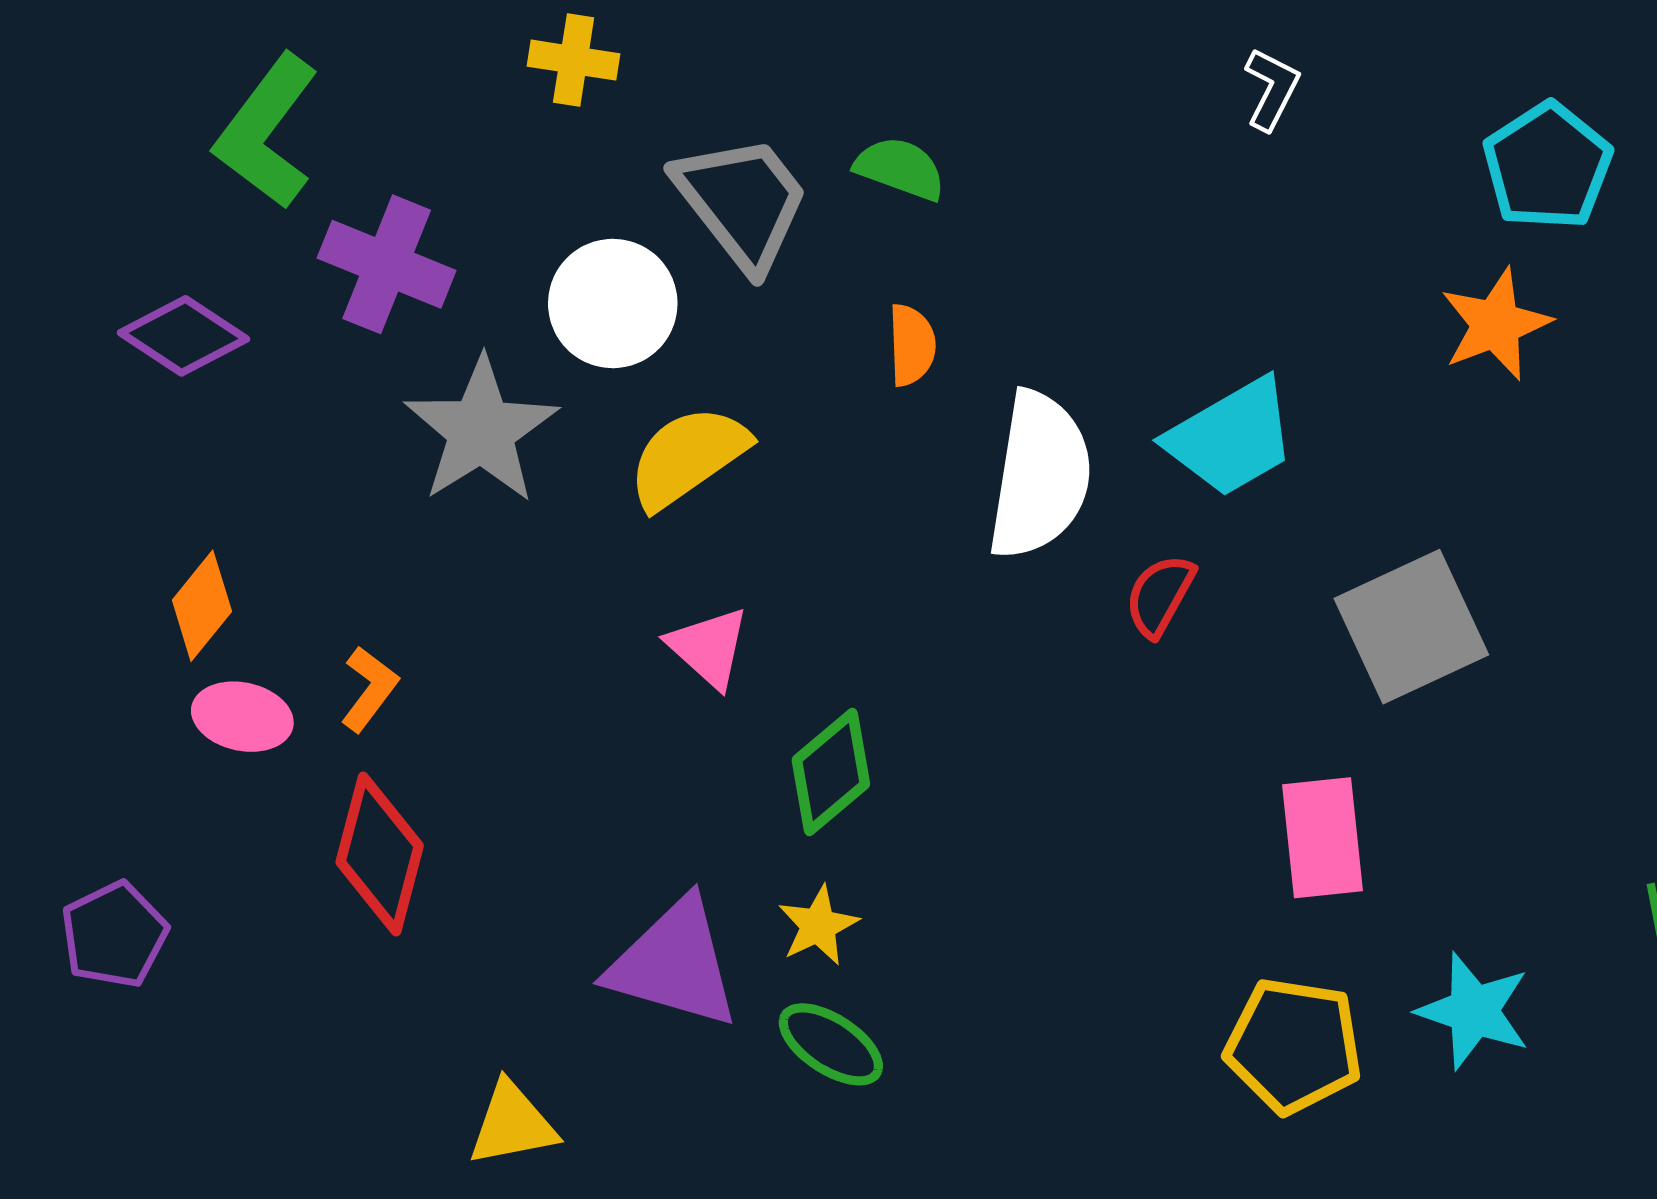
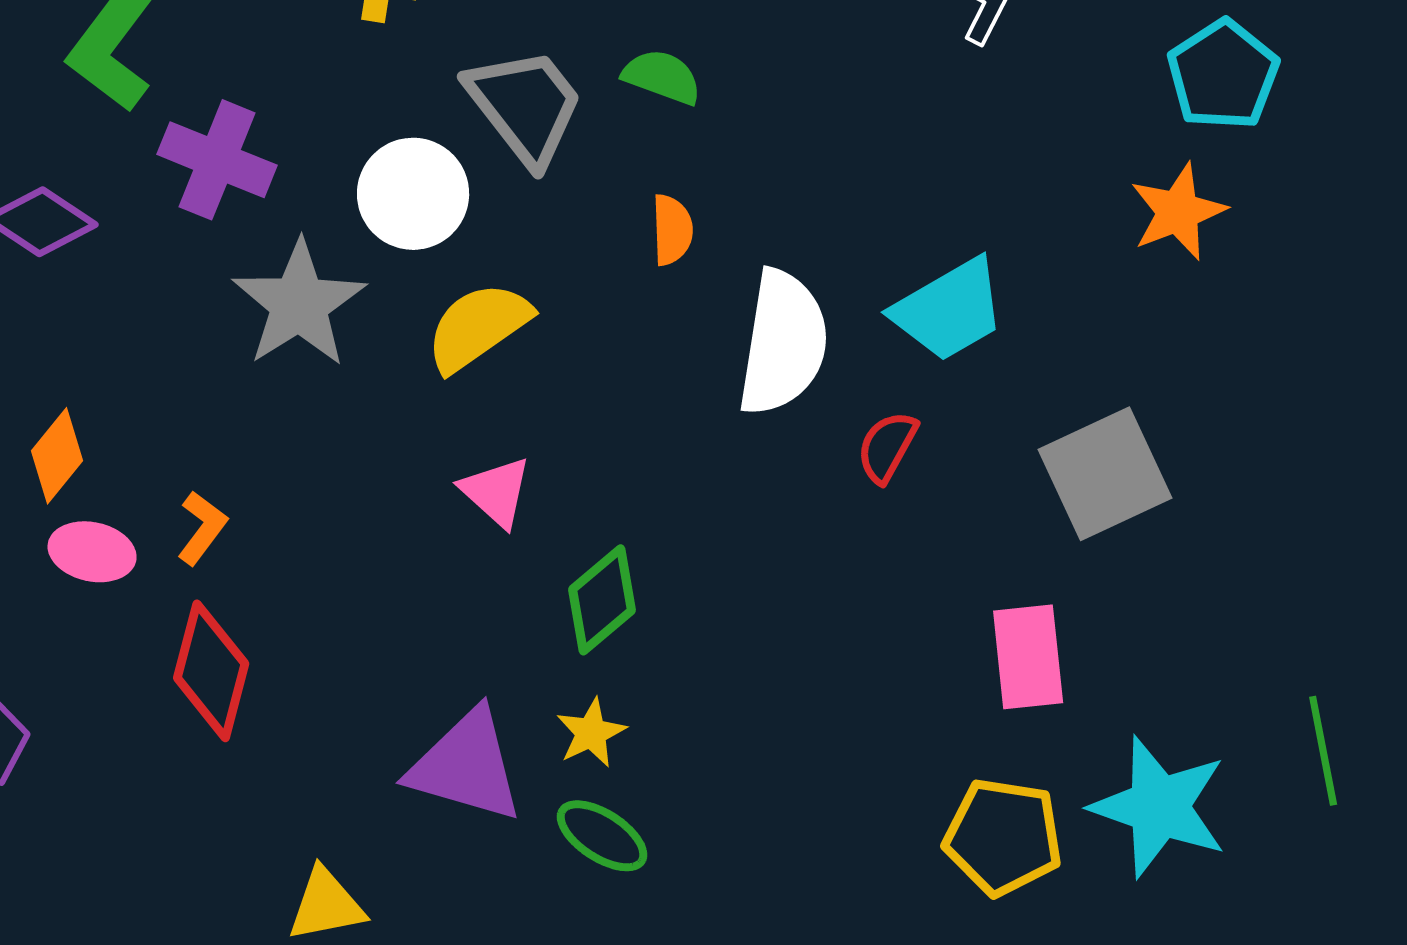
cyan star: (1474, 1011) -> (1159, 807), size x1.4

